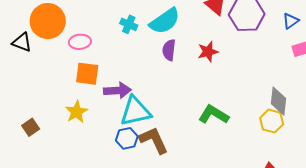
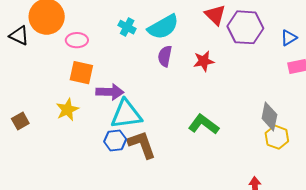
yellow hexagon: (272, 121) -> (277, 137), moved

